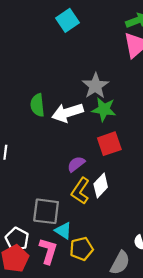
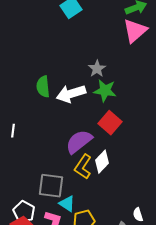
gray star: (95, 86) -> (97, 69), size x0.7
red square: (109, 144) -> (110, 123), turned -30
purple semicircle: (76, 164) -> (79, 142), size x1.6

